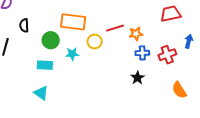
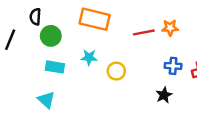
orange star: (136, 34) -> (170, 28), moved
green circle: (51, 40) -> (51, 36), moved
yellow circle: (95, 42) -> (116, 71), moved

